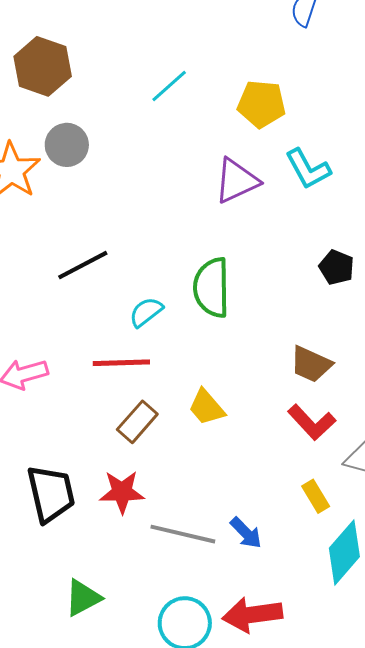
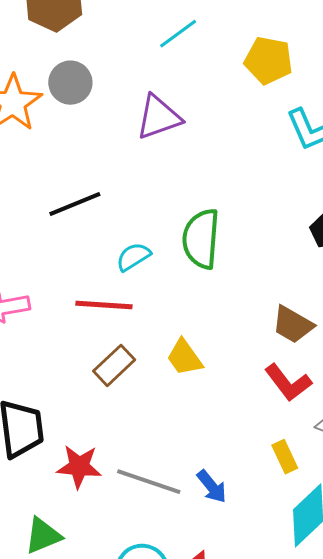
purple triangle: (237, 181) -> (159, 117), moved
red star: (122, 492) -> (79, 467), moved

